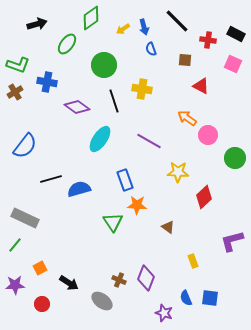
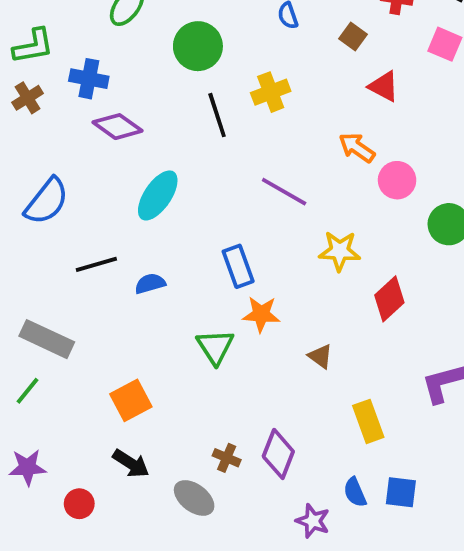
brown square: (185, 60) -> (353, 37), turned 32
green L-shape: (18, 65) -> (33, 46), turned -30
yellow cross: (142, 89) -> (271, 92), turned -30
purple diamond: (77, 107) -> (118, 127), moved
cyan ellipse: (100, 139) -> (158, 195), moved
blue semicircle: (79, 189) -> (150, 284), size x0.7
yellow rectangle: (193, 261) -> (368, 421), size x1.5
orange square: (40, 268) -> (131, 400), moved, size x1.5

